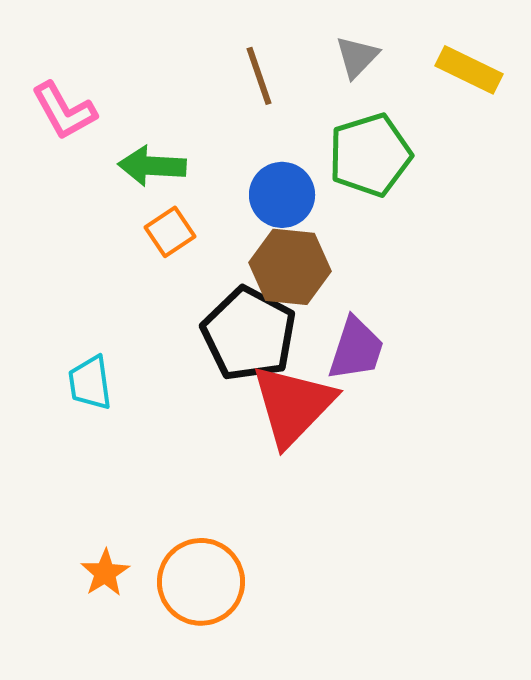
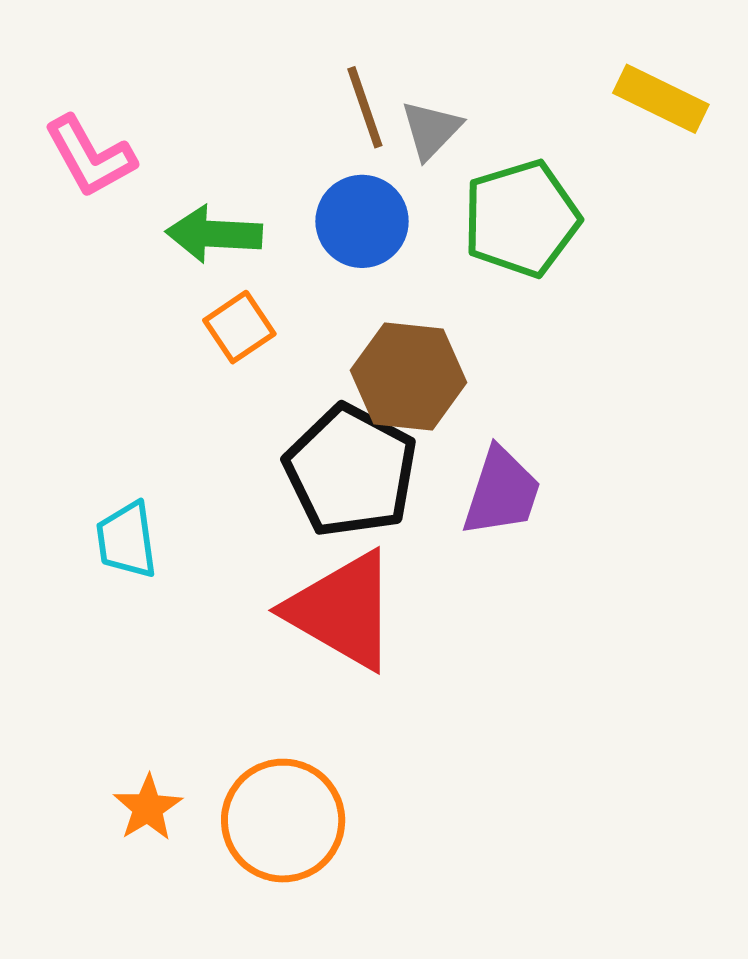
gray triangle: (357, 57) -> (431, 130), moved
blue circle: (282, 195) -> (362, 221), moved
red triangle: (293, 405) -> (342, 610), moved, turned -44

